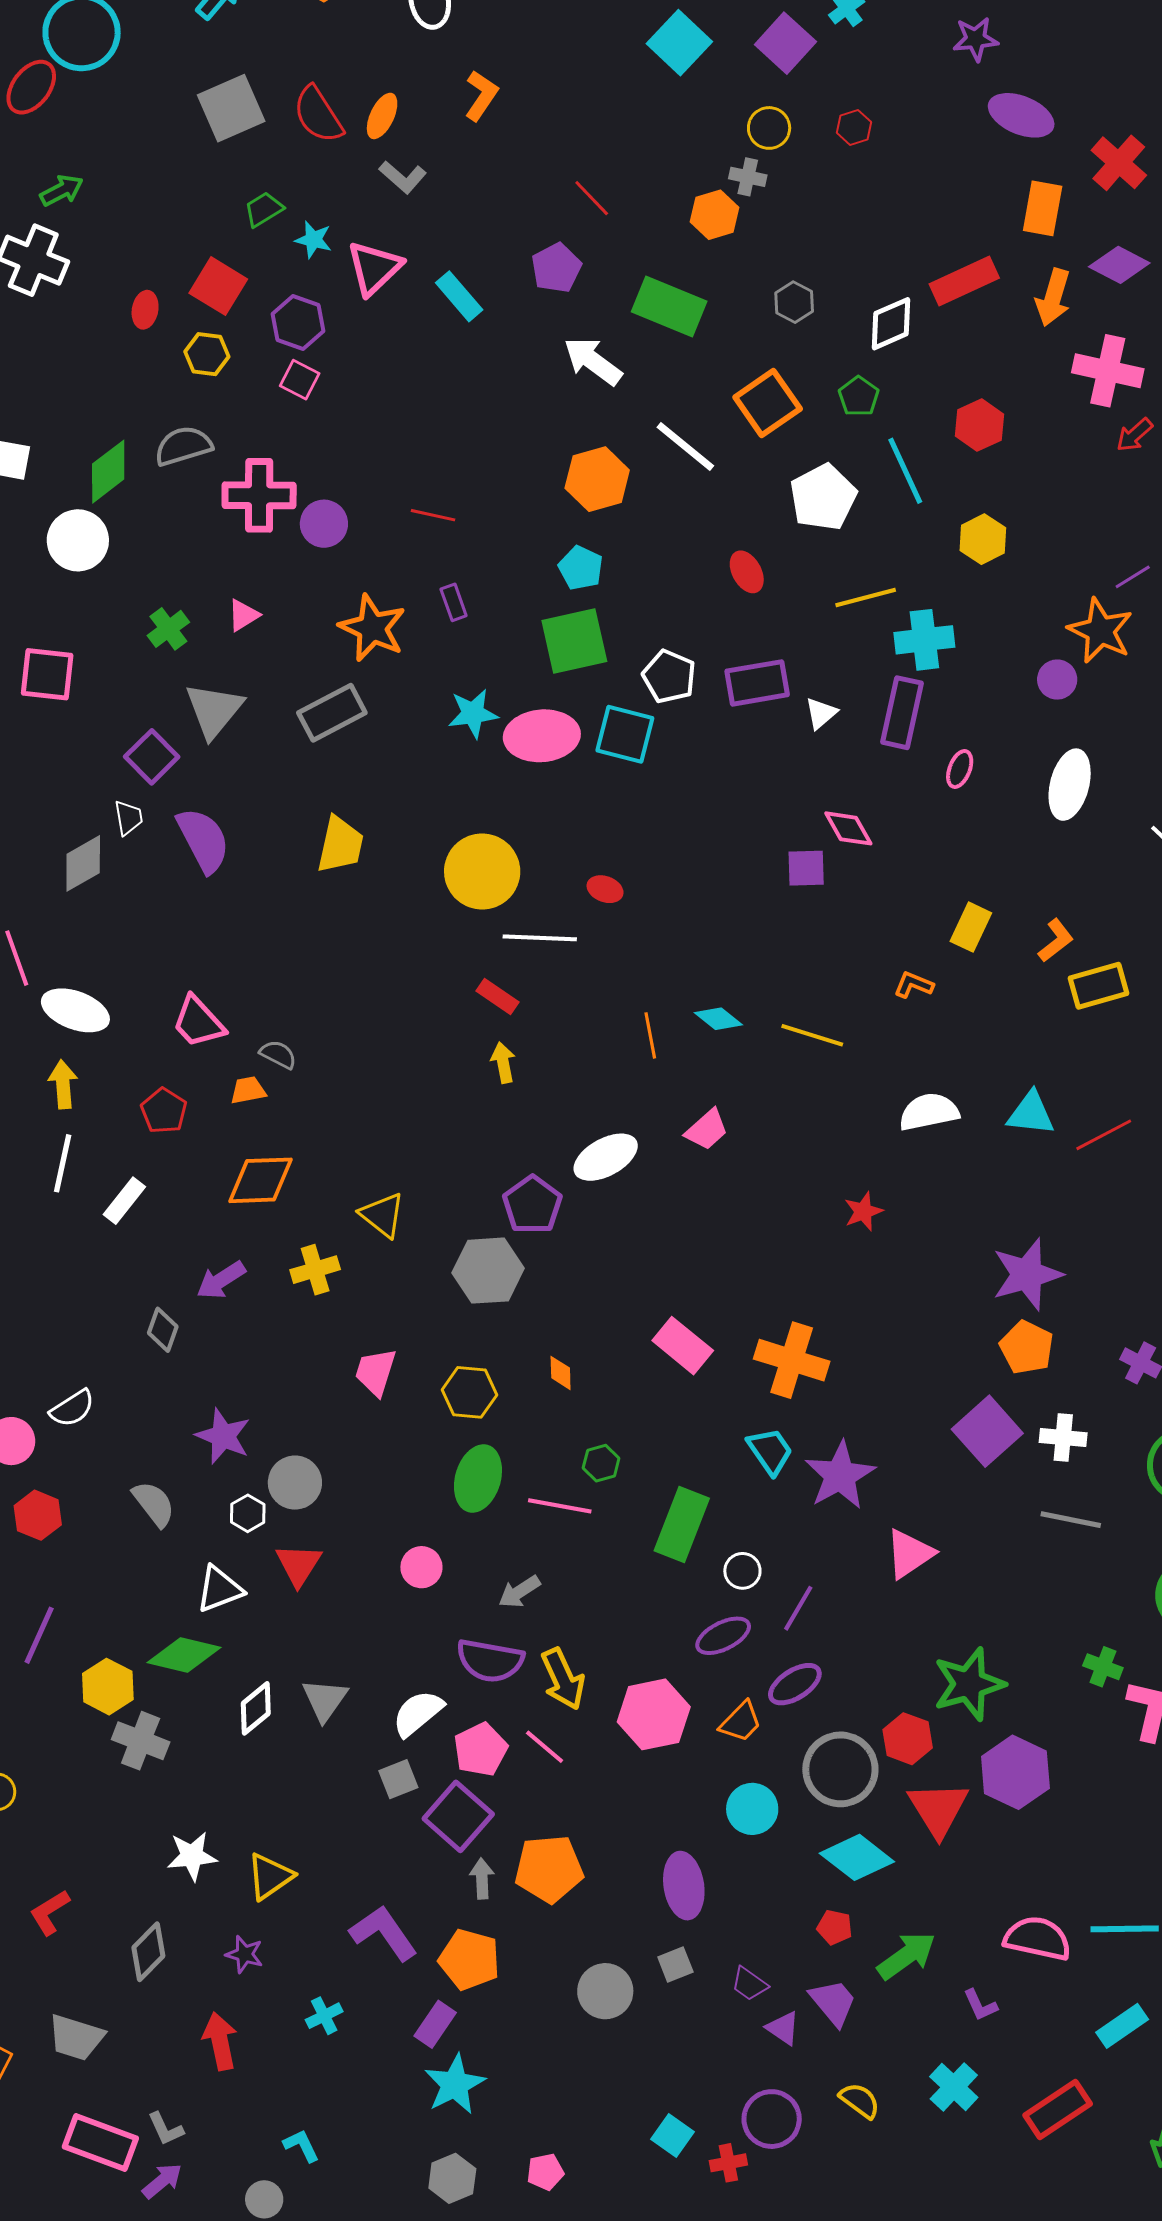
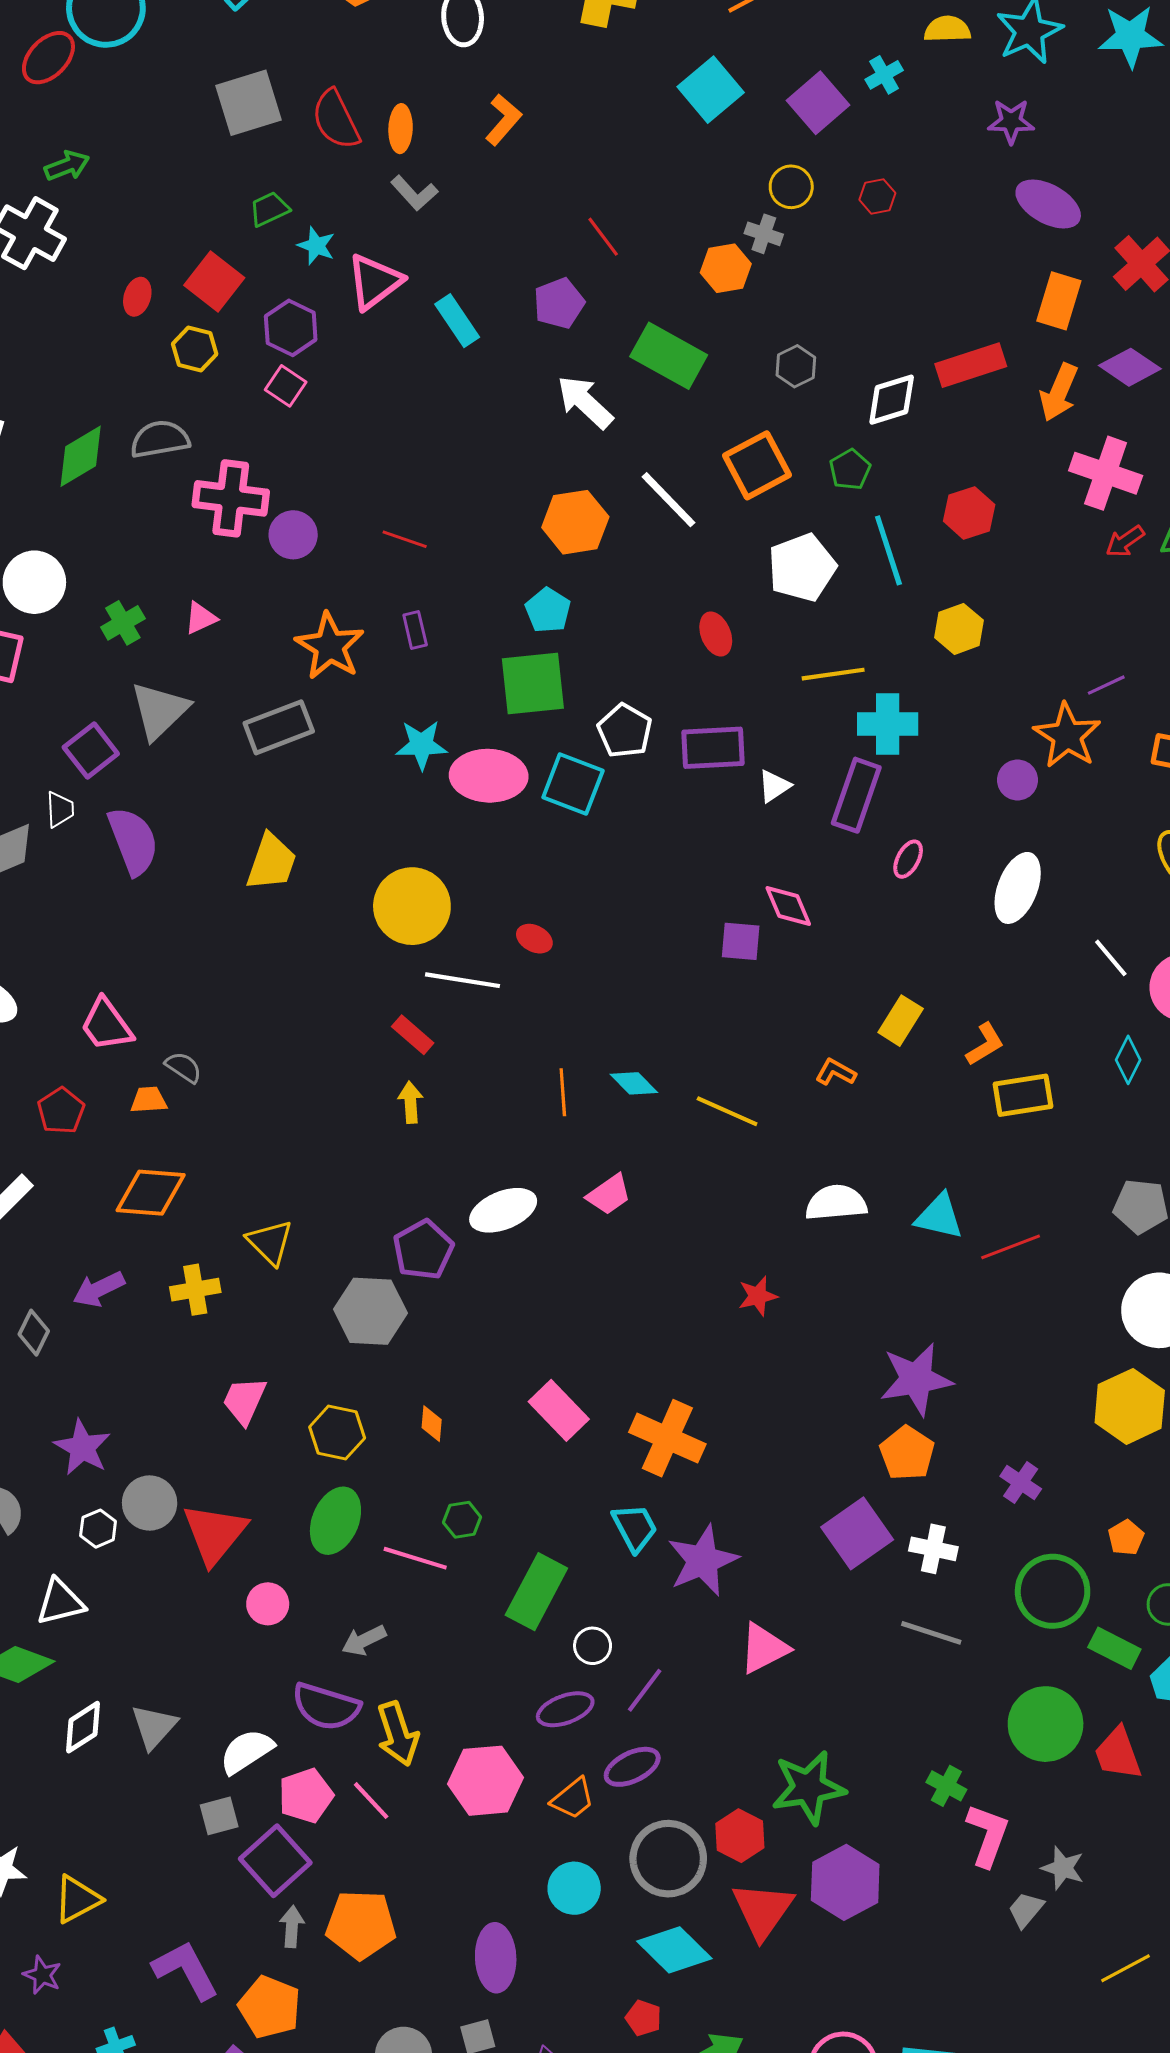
orange ellipse: (382, 116) -> (401, 129), turned -30
white circle: (78, 540) -> (34, 582), moved
red triangle: (298, 1565) -> (215, 1534), moved, size x1.4

